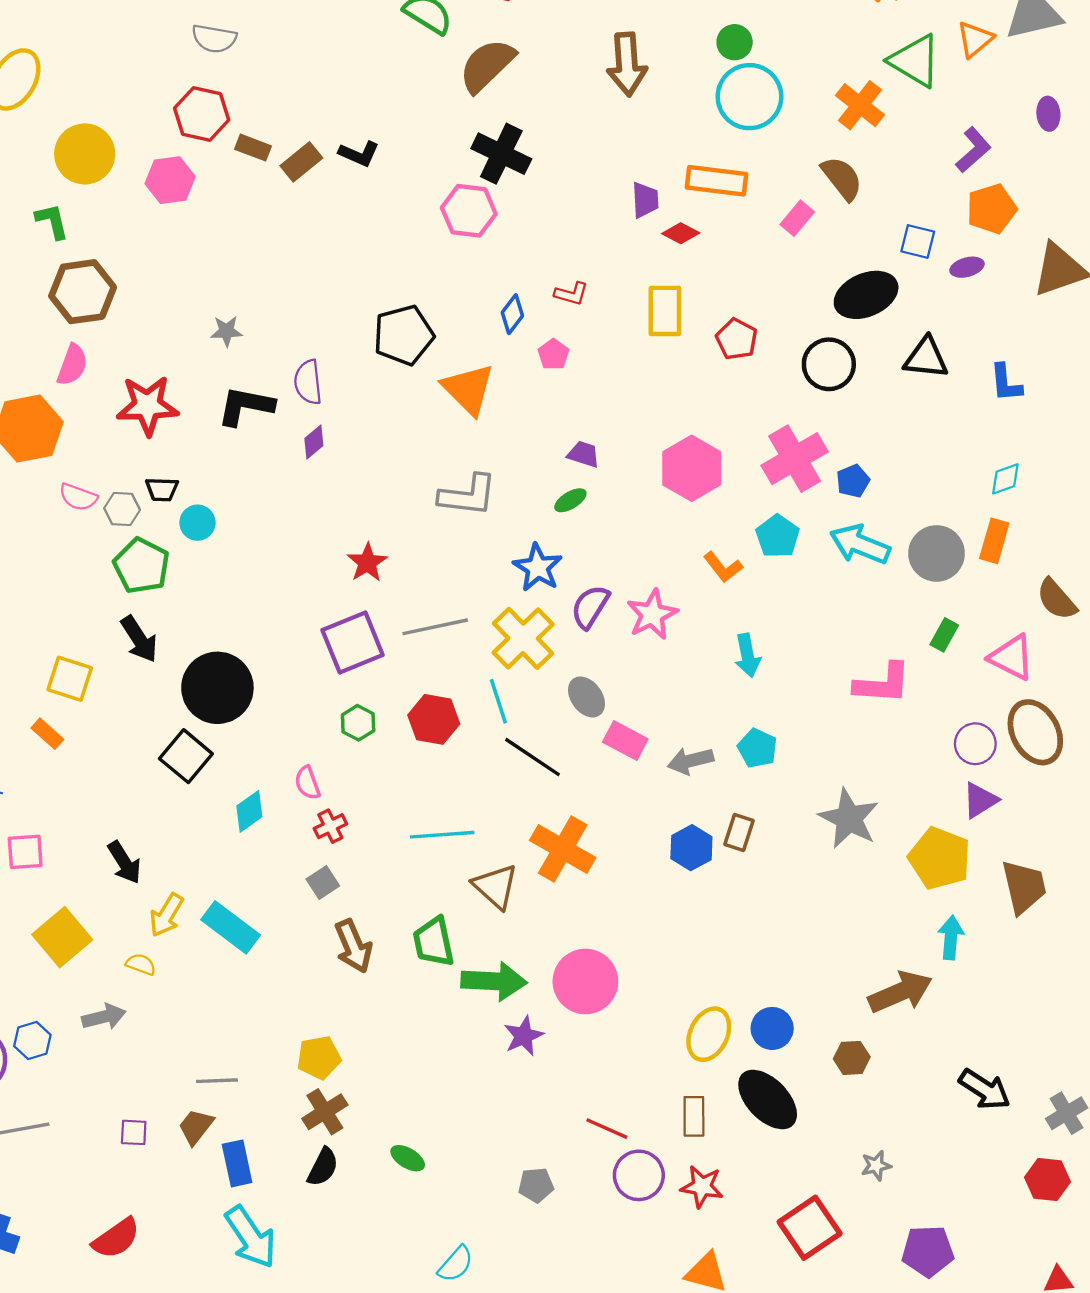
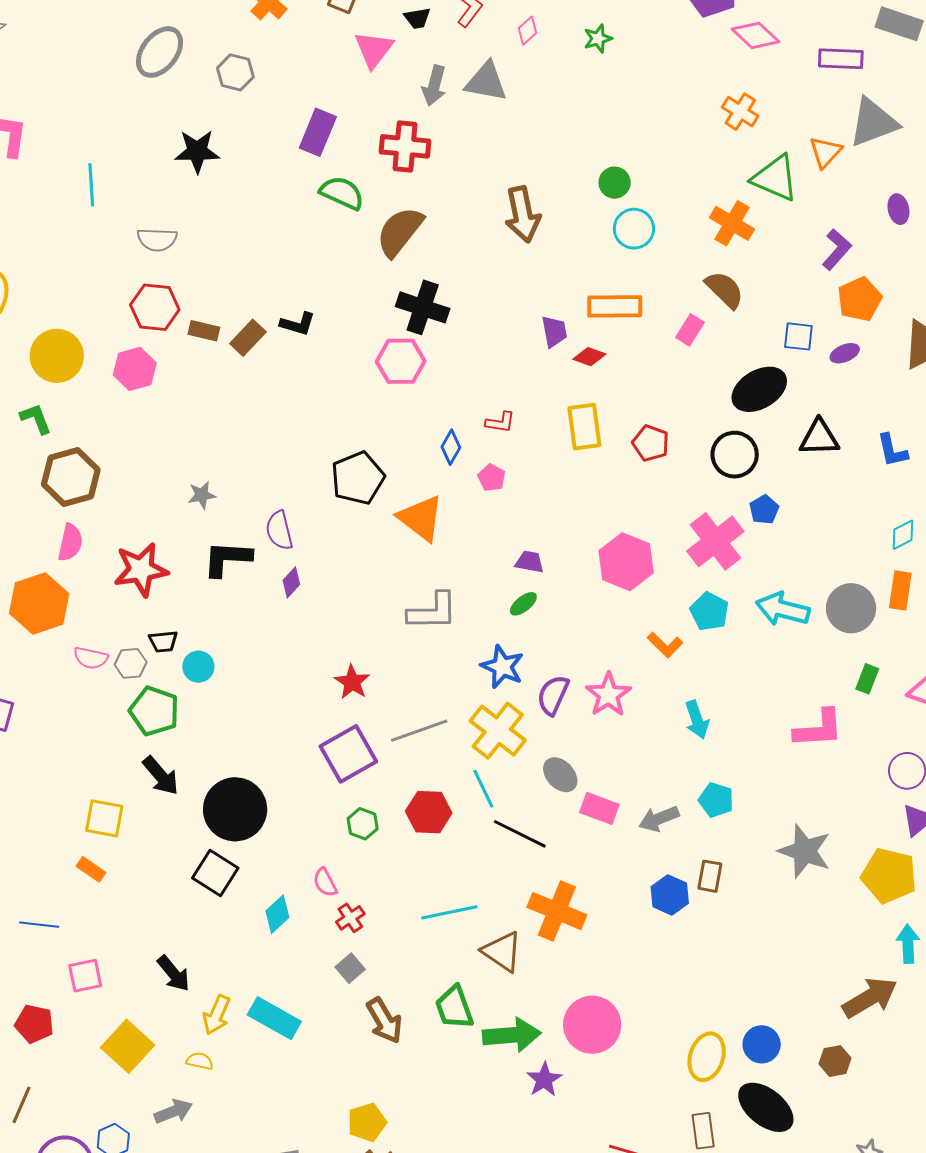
cyan circle: (749, 97) -> (634, 229), size x0.7
blue pentagon: (853, 481) -> (764, 510), moved

